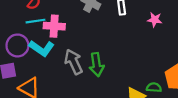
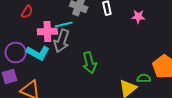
cyan line: (36, 21) -> (64, 25), moved
gray arrow: (74, 62) -> (62, 41), moved, turned -130

